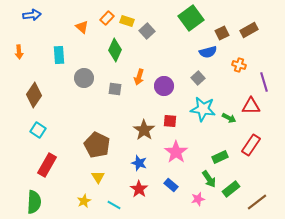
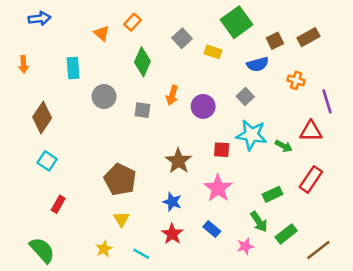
yellow rectangle: (127, 21) -> (213, 52), moved
red square: (170, 121) -> (222, 150), moved
red rectangle: (47, 165) -> (58, 204), size x0.6
green semicircle: (34, 202) -> (42, 250), turned -45

